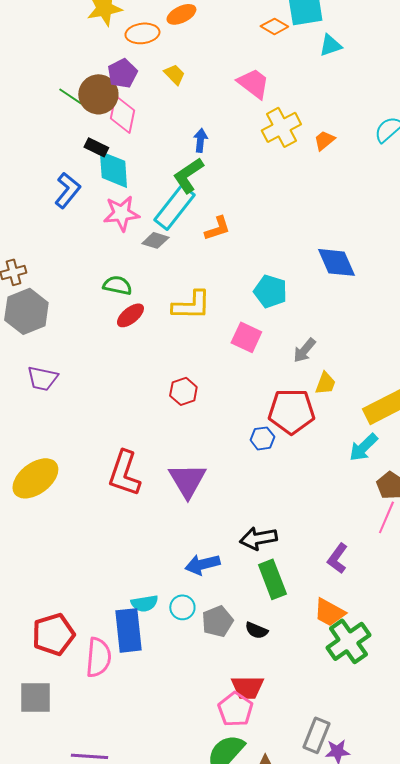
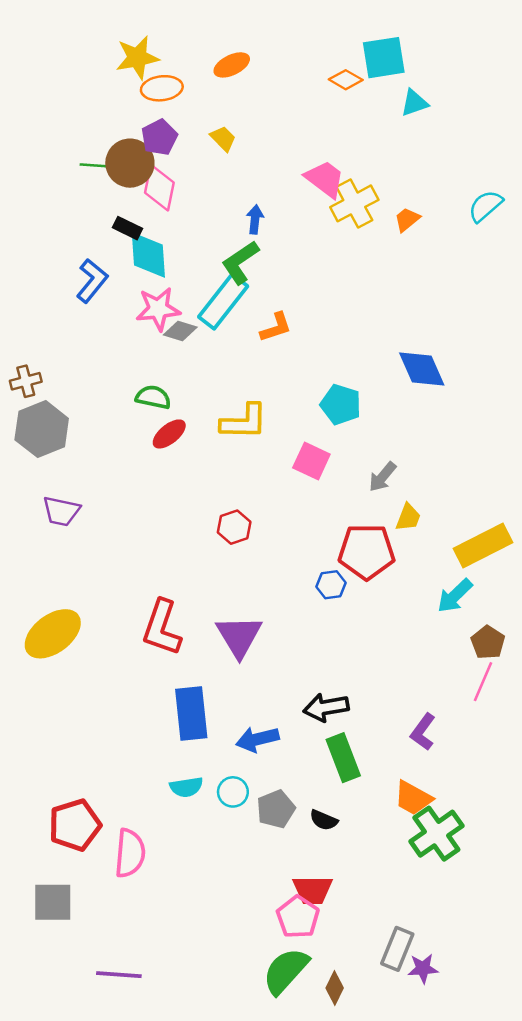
orange ellipse: (142, 33) -> (162, 88), moved
pink trapezoid: (253, 83) -> (325, 179), moved
green line: (70, 96) -> (96, 165), turned -30
gray diamond: (155, 240) -> (180, 331), moved
blue rectangle: (128, 630) -> (191, 713), moved

